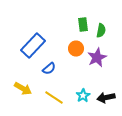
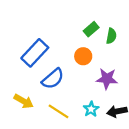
green rectangle: (83, 25) -> (91, 29), turned 56
purple star: (97, 58) -> (107, 79), moved, turned 30
blue semicircle: (49, 69) -> (53, 79), size x1.5

